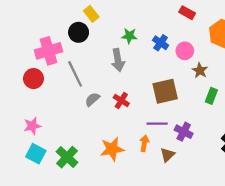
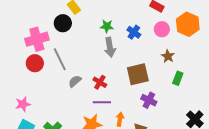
pink circle: (185, 51) -> (162, 29), moved
gray arrow: (118, 60) -> (110, 47), moved
red circle: (34, 79) -> (35, 63), moved
purple line: (157, 124) -> (102, 102), moved
purple cross: (184, 132) -> (149, 100), moved

